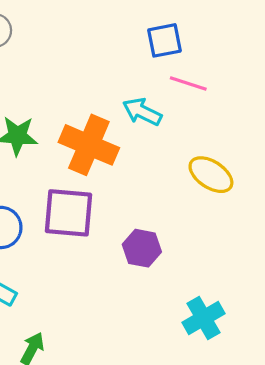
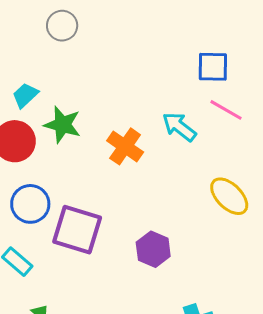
orange cross: (89, 145) -> (125, 146), size x0.7
purple square: (69, 213) -> (77, 230), moved

